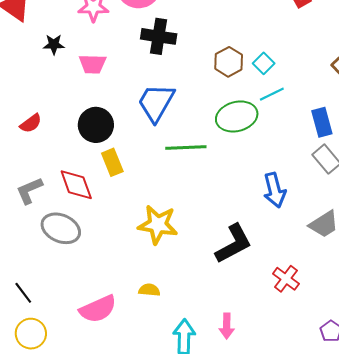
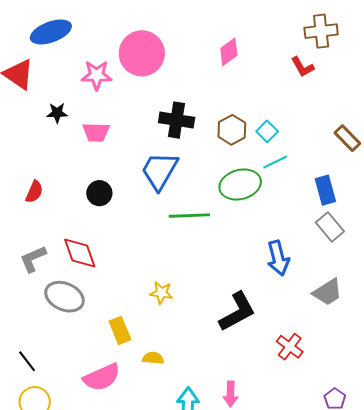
black cross: (159, 36) -> (177, 120), moved
red semicircle: (31, 123) -> (34, 192), turned -30
black circle: (96, 125) -> (99, 193), size x0.7
yellow rectangle: (112, 162) -> (120, 330), moved
yellow star: (158, 225) -> (161, 293), size x0.6

